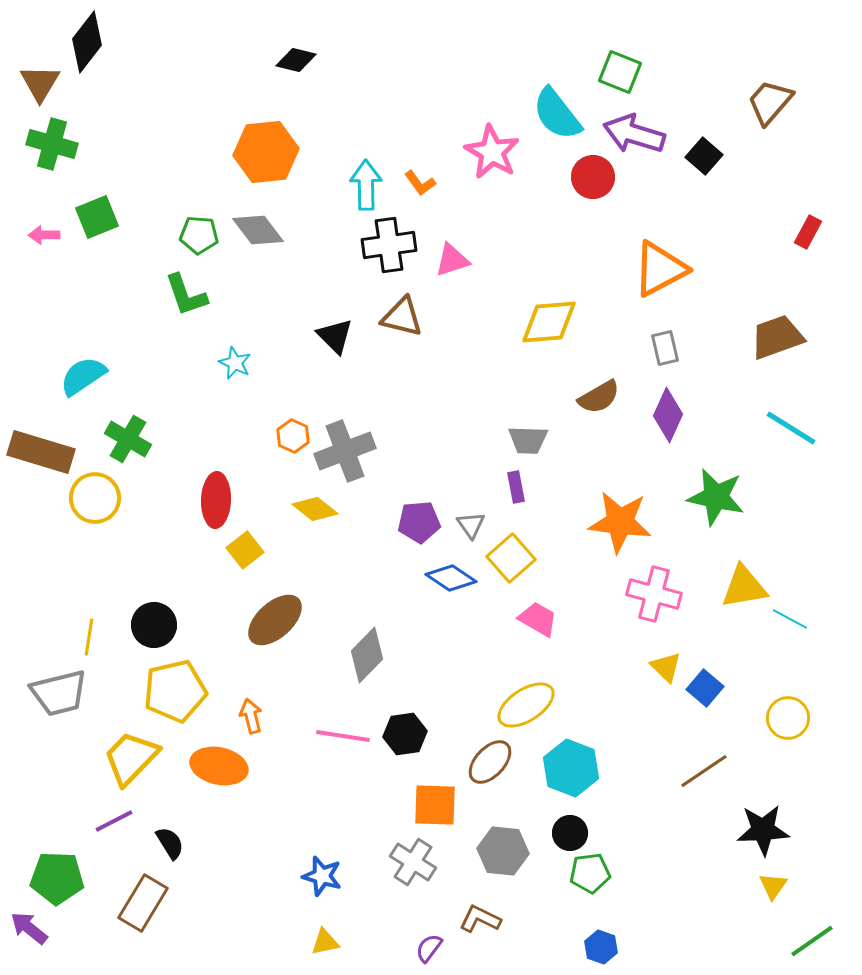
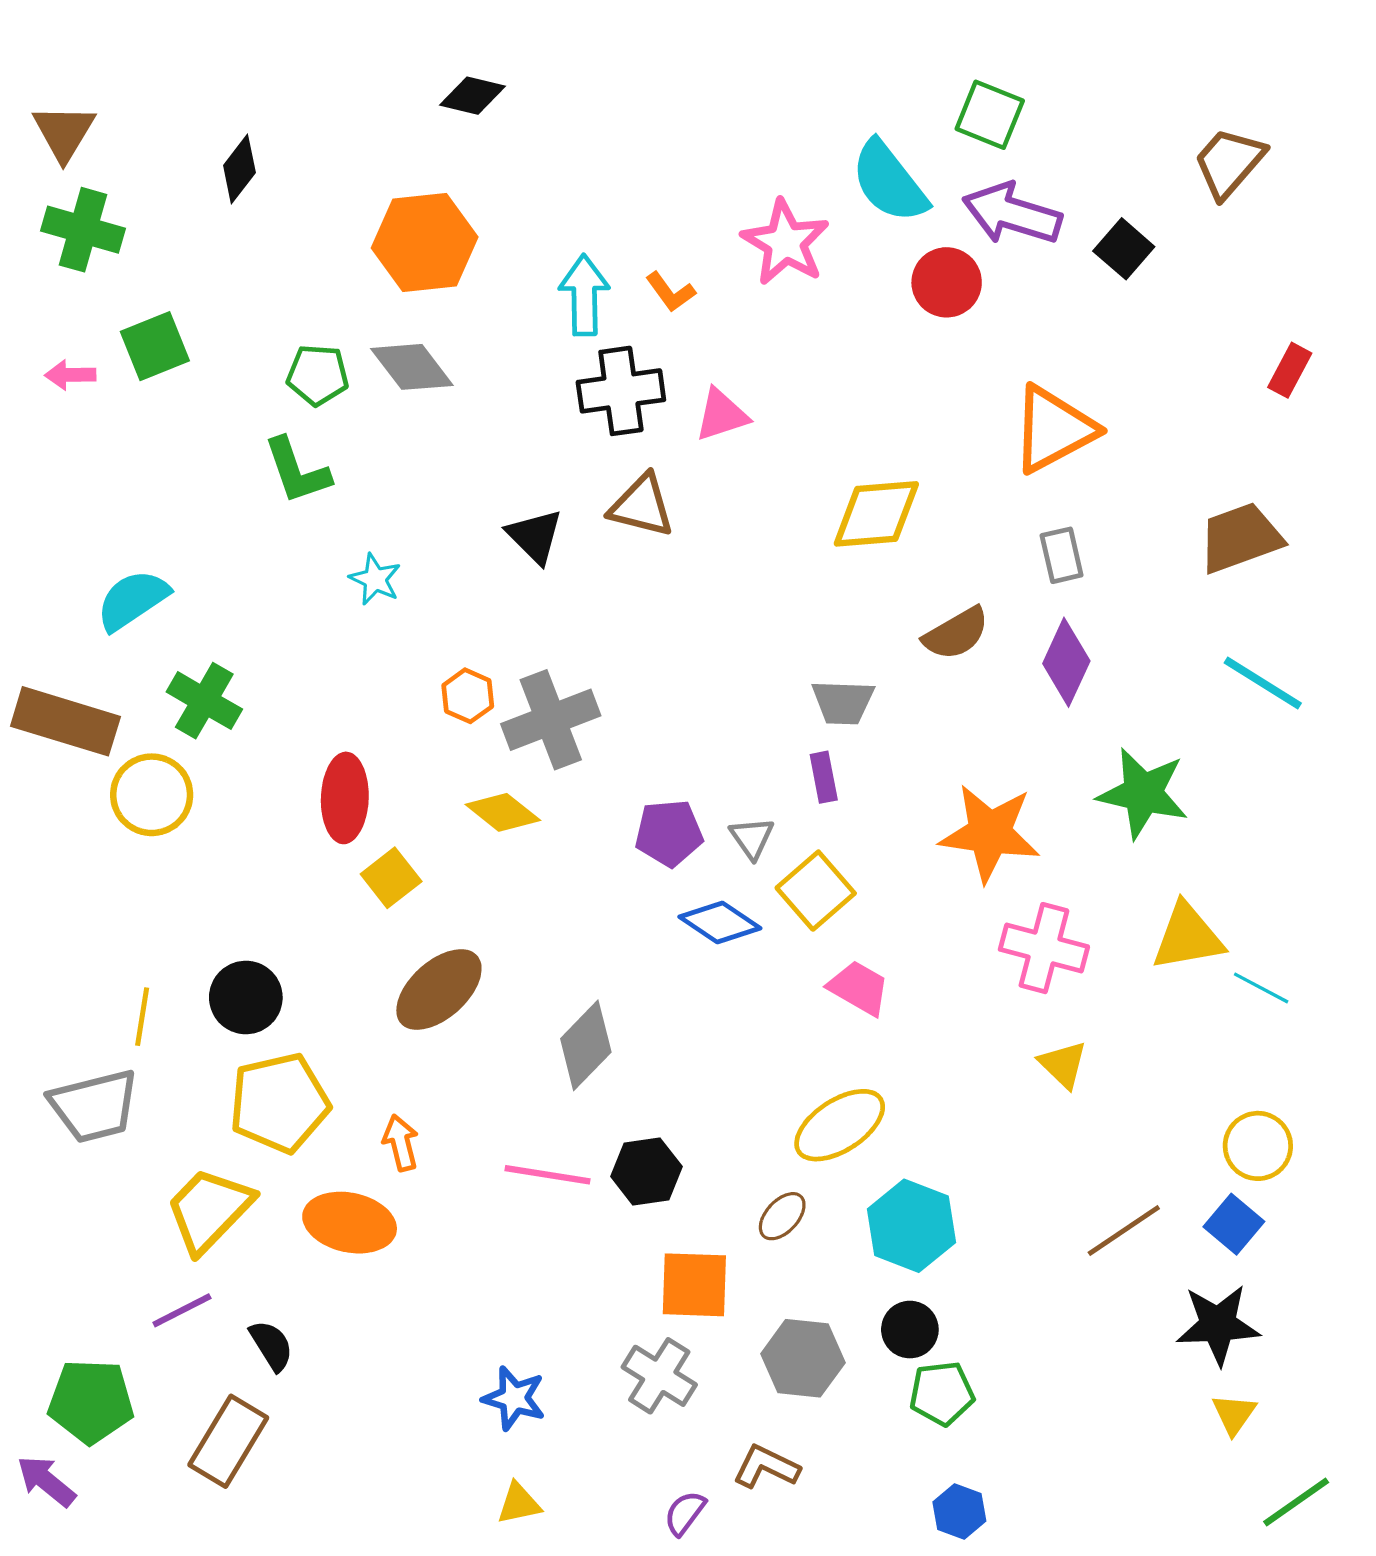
black diamond: (87, 42) -> (239, 169), moved, size x0.7
blue square: (705, 688) -> (1234, 1224), moved
brown ellipse: (490, 762) -> (782, 1216), size x0.7

